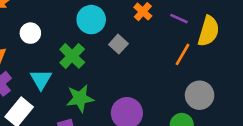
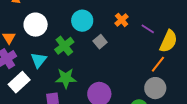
white circle: (30, 33) -> (36, 25), size x1.5
orange line: (183, 54) -> (158, 64), moved

